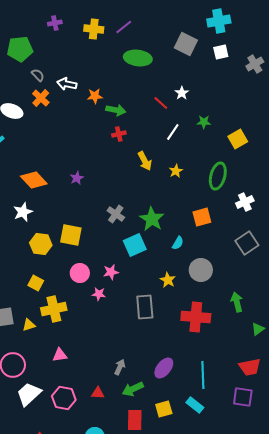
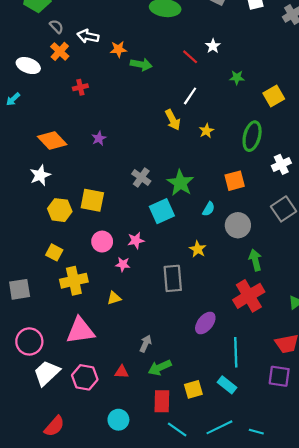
white line: (173, 132) -> (190, 96), moved
red cross: (119, 134) -> (80, 87), moved
gray circle: (201, 270) -> (238, 225), moved
green arrow: (237, 302) -> (255, 260), moved
red cross: (196, 317) -> (249, 296), moved, turned -36
yellow triangle: (29, 325) -> (114, 298), moved
pink triangle: (60, 355) -> (80, 331), size x1.8
purple ellipse: (164, 368) -> (205, 323), moved

